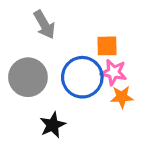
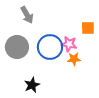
orange square: (107, 46) -> (88, 28), moved
black star: (53, 125) -> (32, 85), moved

